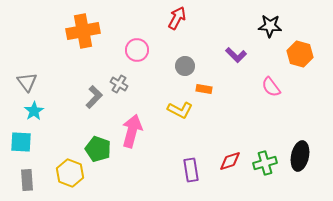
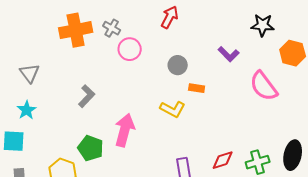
gray triangle: (27, 82) -> (30, 73), moved
gray cross: (119, 84) -> (112, 28), moved
pink semicircle: (271, 87) -> (264, 86), size x1.5

